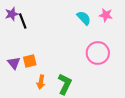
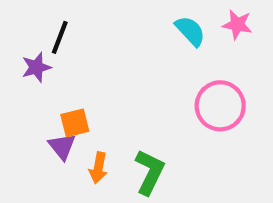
purple star: (12, 14) -> (36, 67), moved
black line: (23, 21) -> (60, 37), turned 42
purple triangle: (14, 63) -> (62, 146), moved

